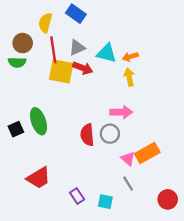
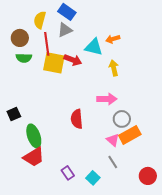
gray triangle: (77, 48) -> (65, 30), moved
orange arrow: (130, 57) -> (113, 39), moved
green semicircle: (17, 62) -> (24, 58), moved
green ellipse: (39, 121) -> (34, 136), moved
gray circle: (110, 134) -> (122, 119), moved
cyan square: (105, 202) -> (93, 178), turned 32

